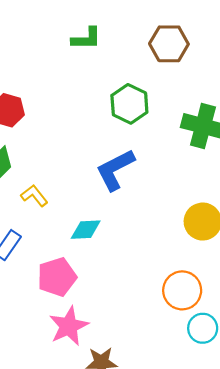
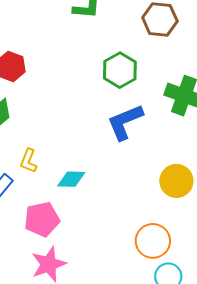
blue L-shape: (115, 170) -> (125, 122), moved
yellow L-shape: (34, 196) -> (29, 161), moved, turned -125

